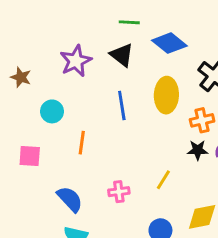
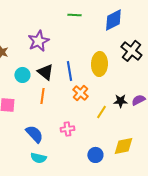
blue diamond: (169, 43) -> (113, 20), moved, turned -65
black triangle: (122, 55) -> (45, 72), moved
orange cross: (202, 120) -> (80, 93), moved, turned -35
yellow line: (163, 180) -> (101, 112), moved

